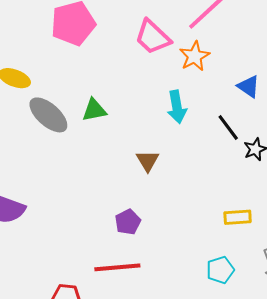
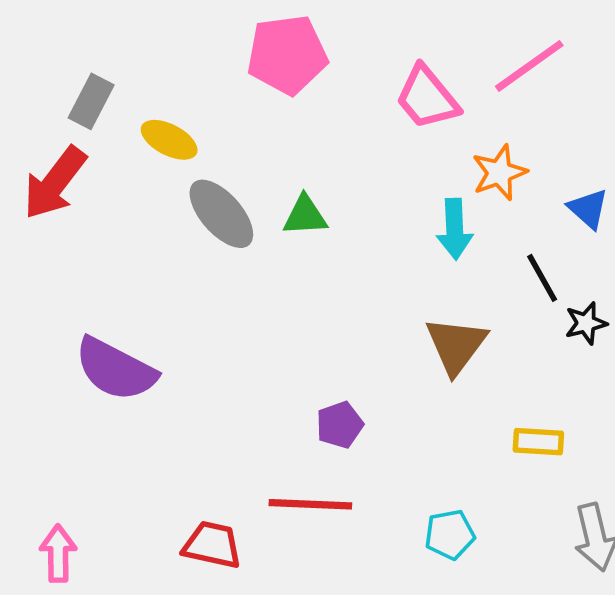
orange star: (195, 56) -> (499, 173), moved
brown triangle: (148, 161) -> (456, 345), moved, size x1.5
cyan pentagon: (220, 270) -> (450, 535), moved

